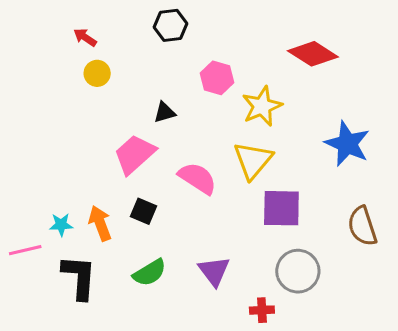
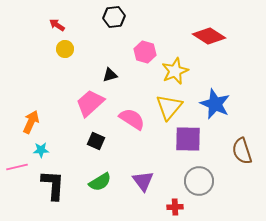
blue star: (347, 144) -> (215, 104), moved
orange arrow: (100, 223) -> (31, 122), moved, turned 45

